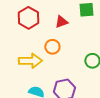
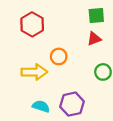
red triangle: (61, 22) -> (94, 39), moved

